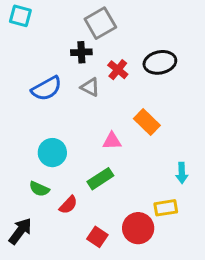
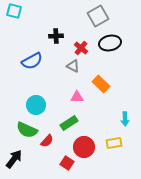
gray square: (100, 23) -> (98, 16), moved
gray triangle: (90, 87) -> (73, 66), moved
green semicircle: (39, 189) -> (27, 130), size x1.5
red circle: (138, 228) -> (84, 147), moved

